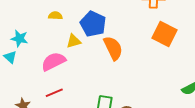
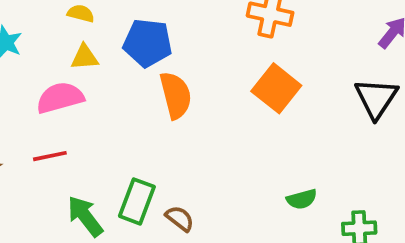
blue pentagon: (93, 24) -> (148, 43), turned -30
yellow triangle: (74, 41) -> (85, 57), moved

